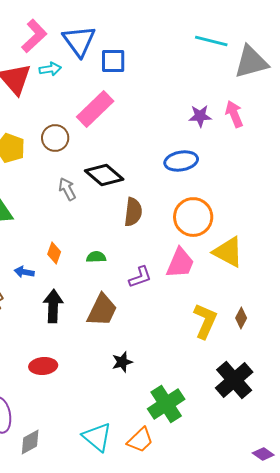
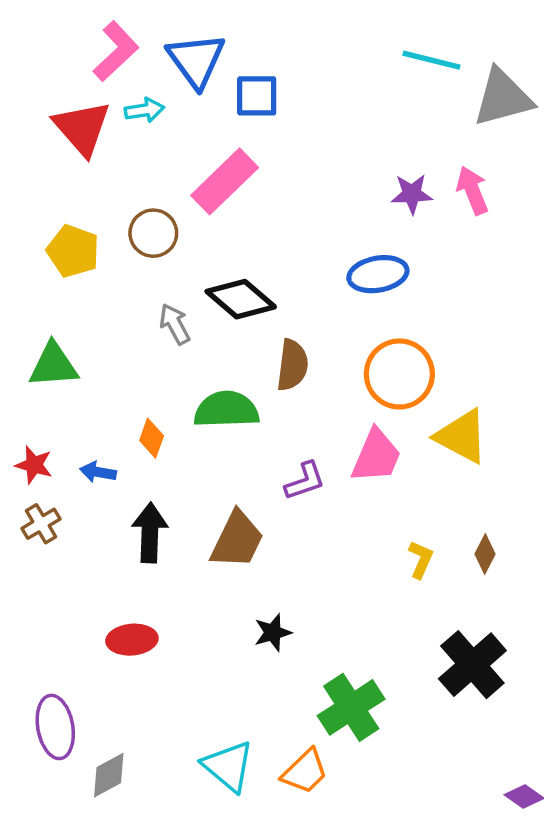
green semicircle: (96, 257) -> (226, 410), moved, size x1.8
yellow L-shape: (205, 321) -> (421, 559), size x0.6

